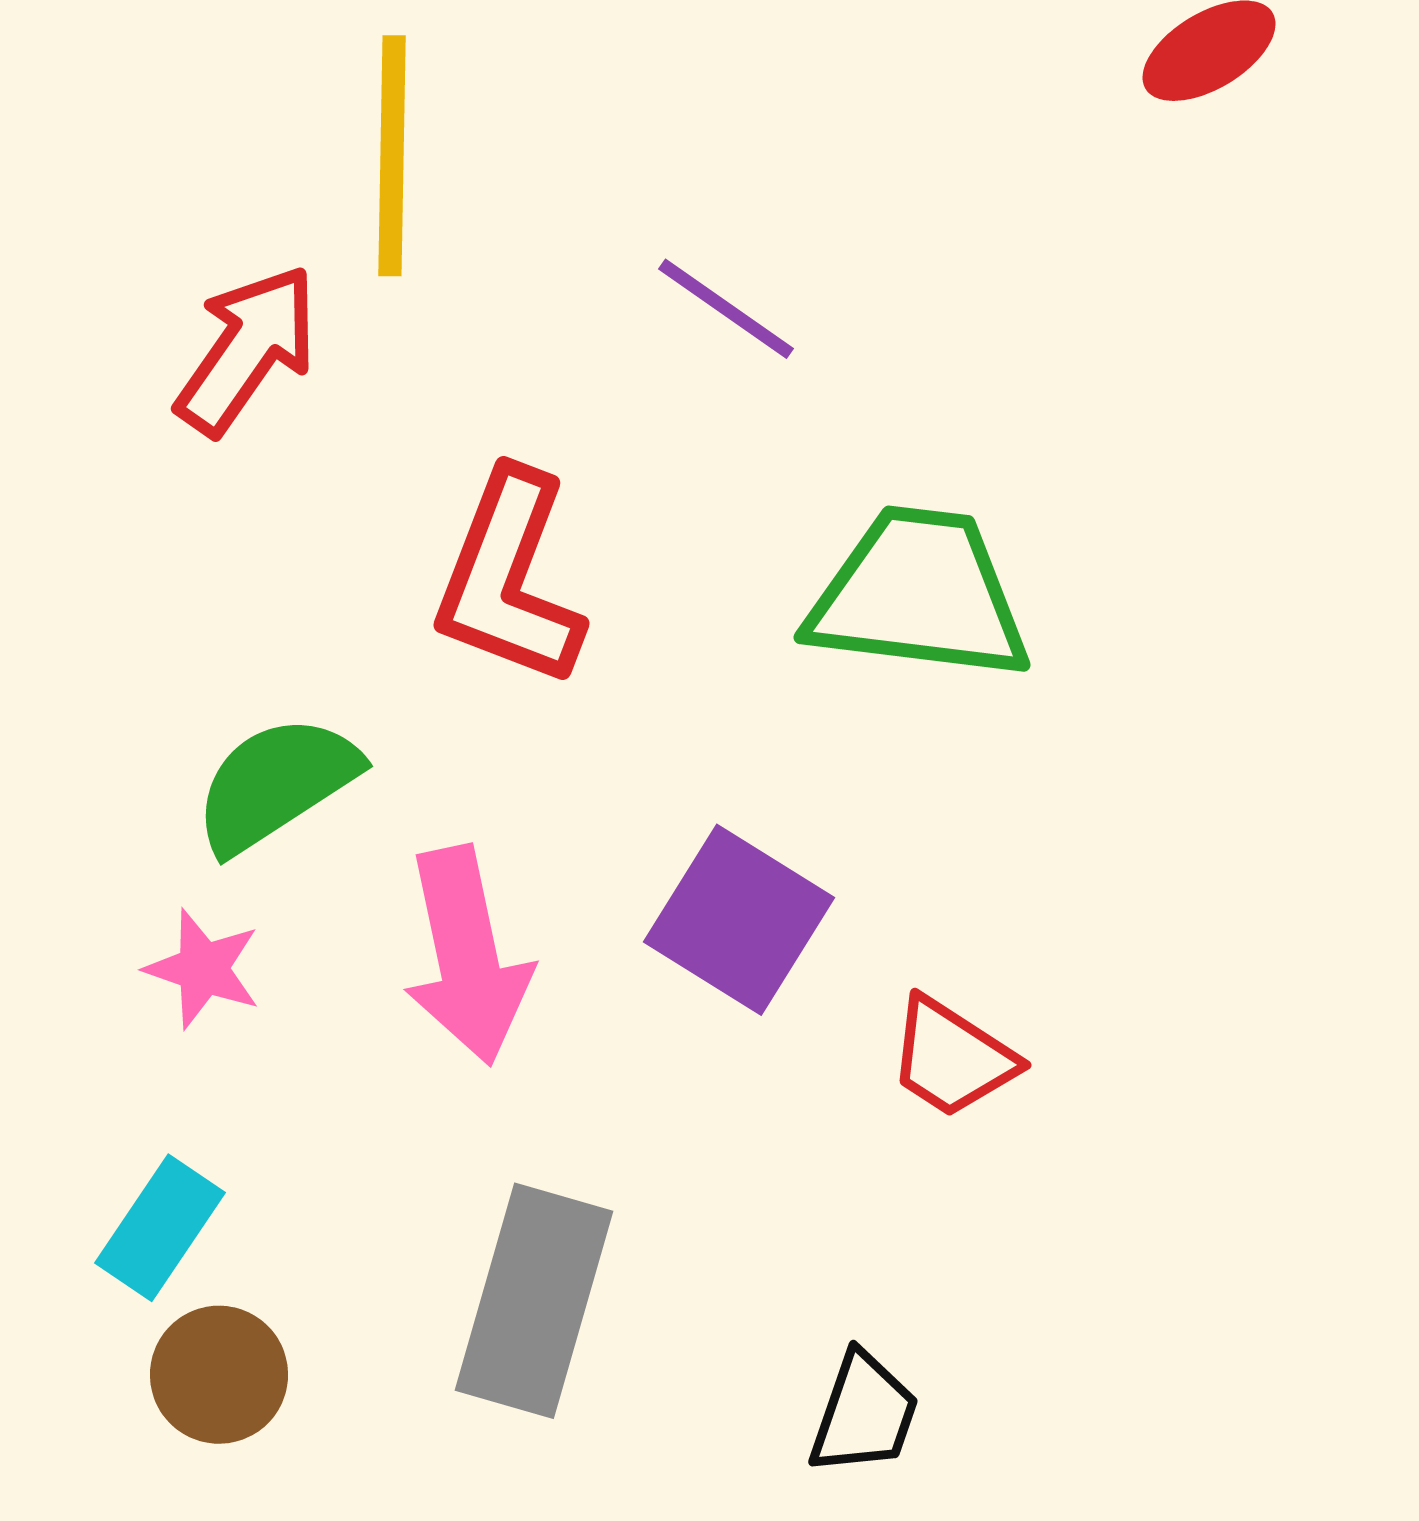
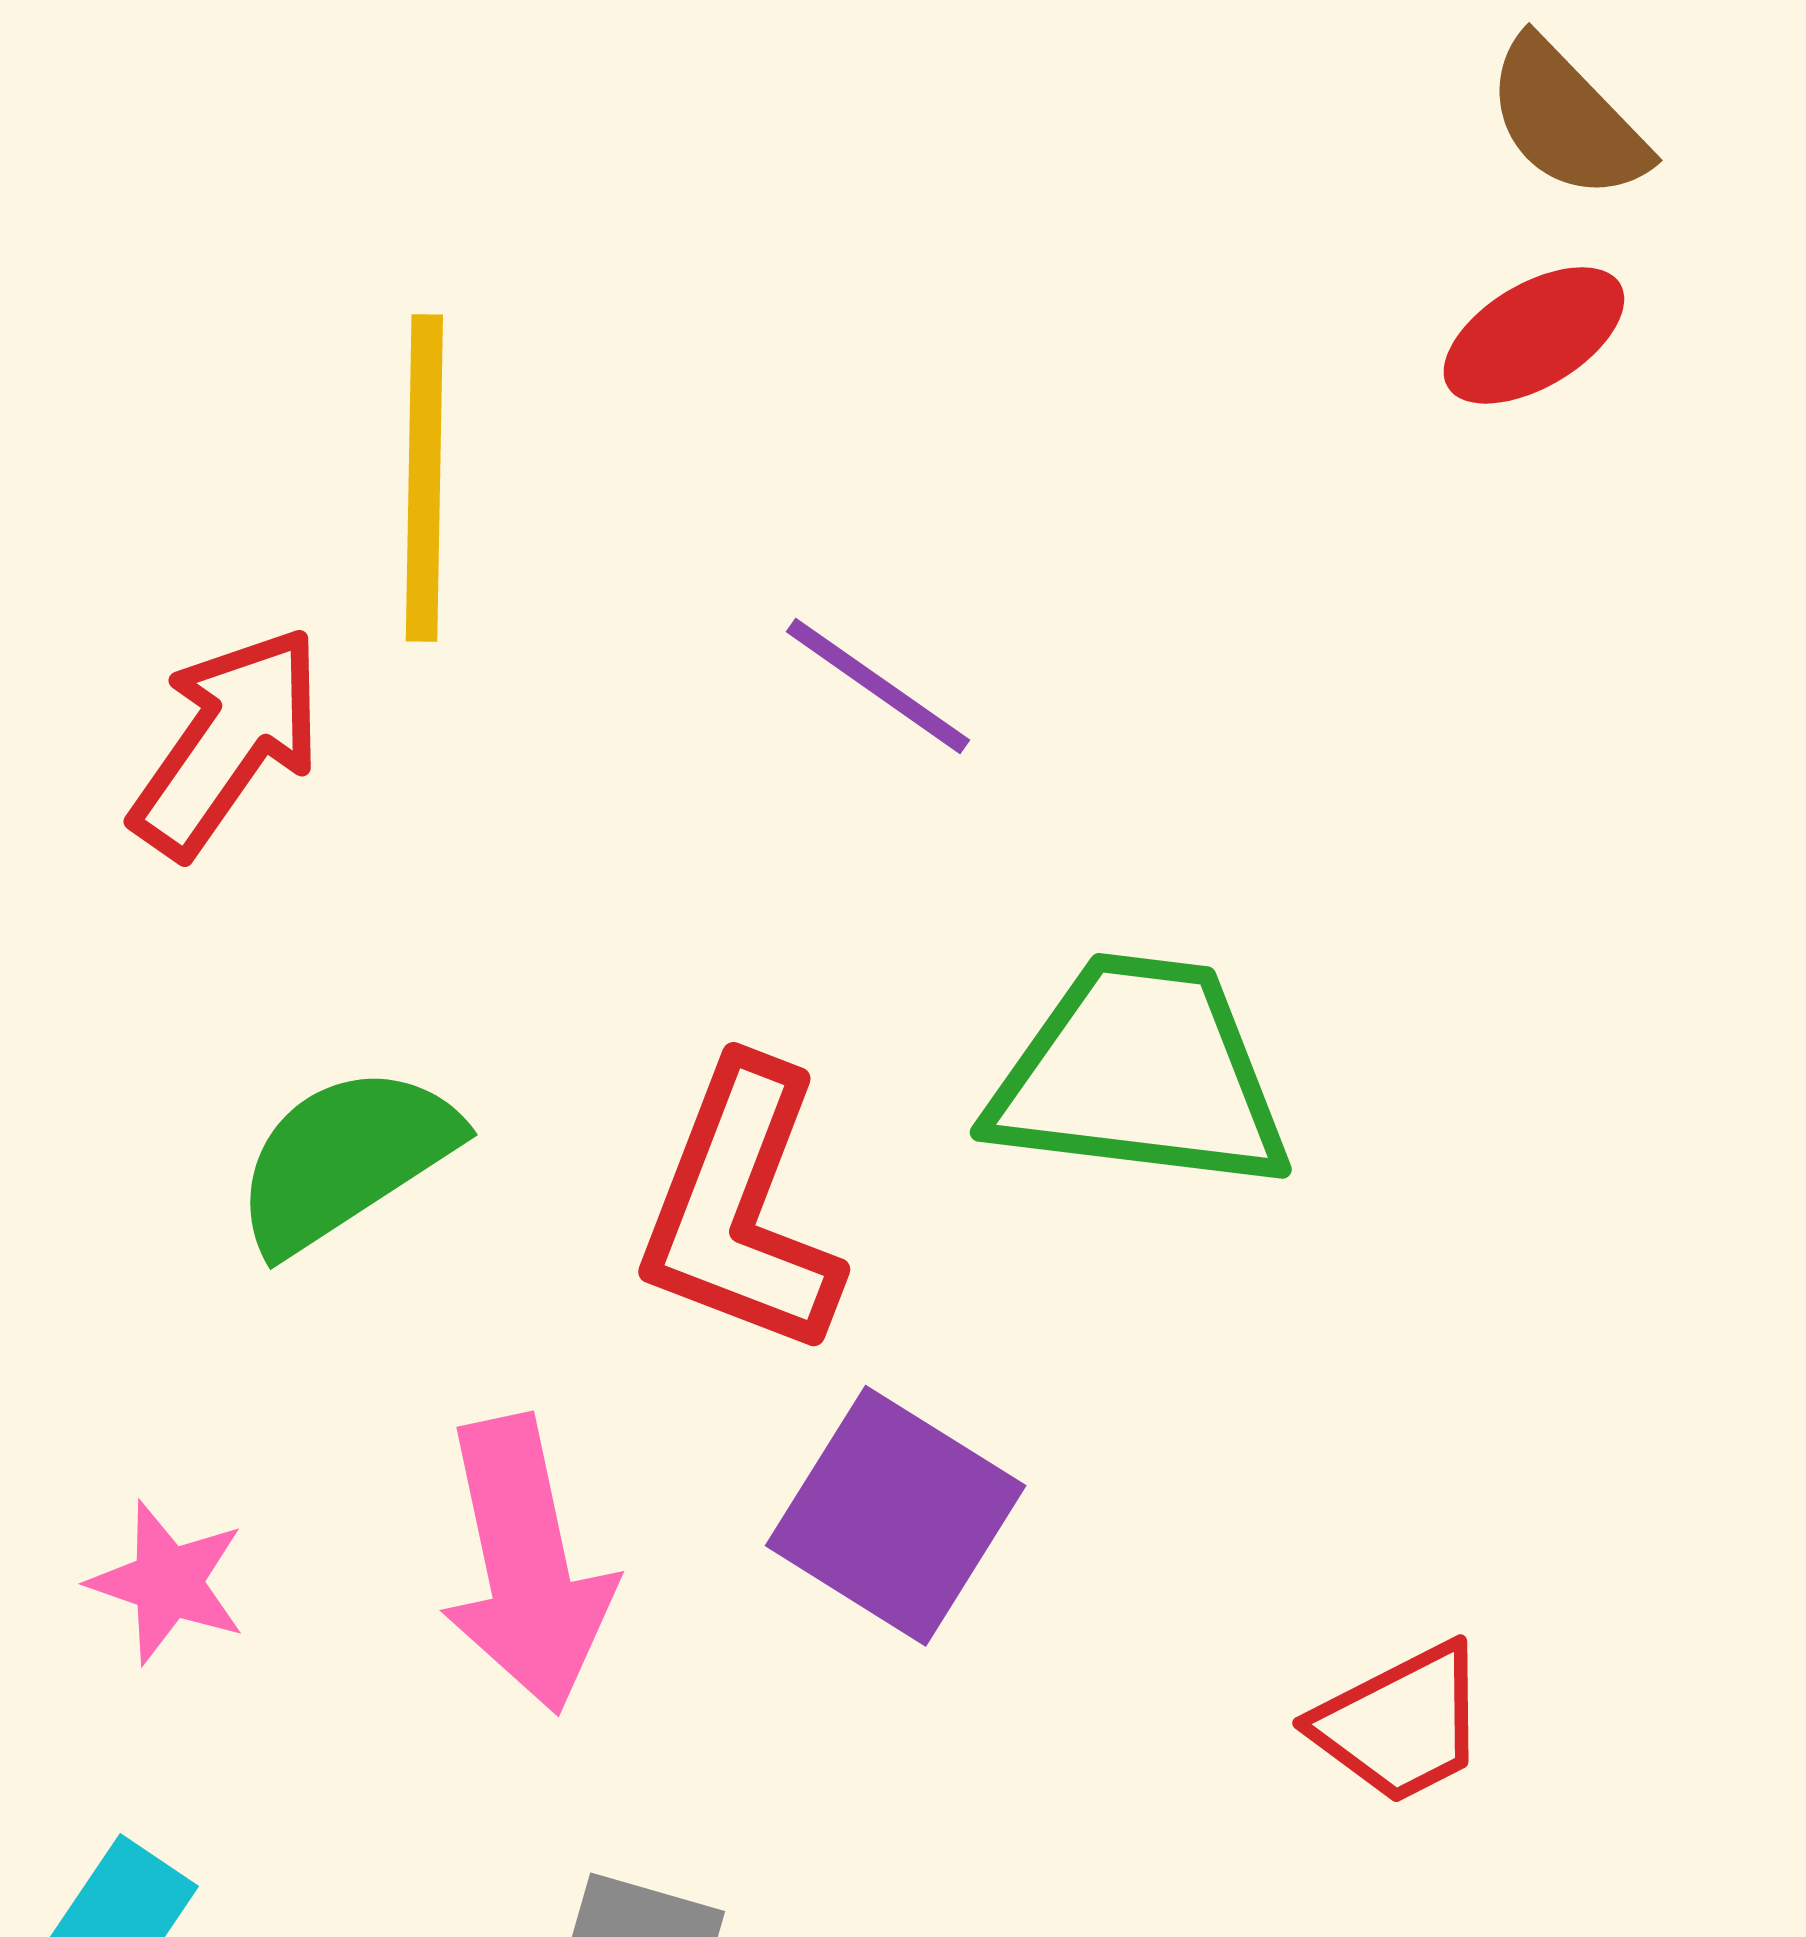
red L-shape: (509, 579) -> (741, 1209), moved
green semicircle: (276, 784) -> (346, 1159), moved
red trapezoid: (952, 1058) -> (1401, 1724), moved, turned -60

